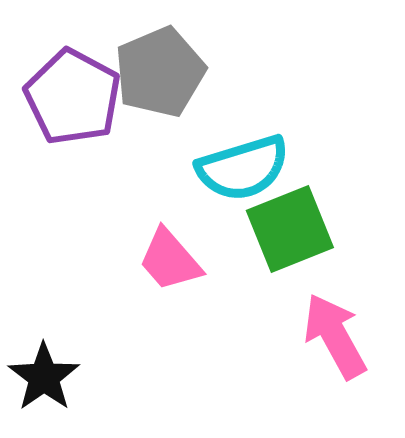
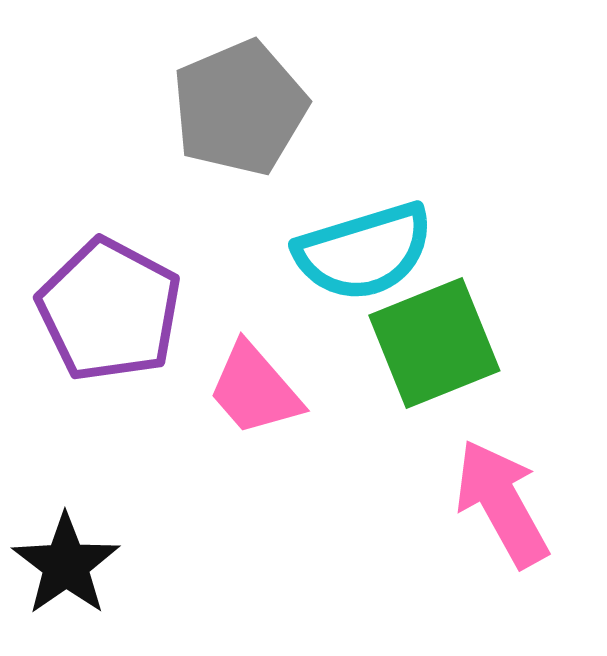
purple pentagon: (73, 97) -> (109, 310), moved

